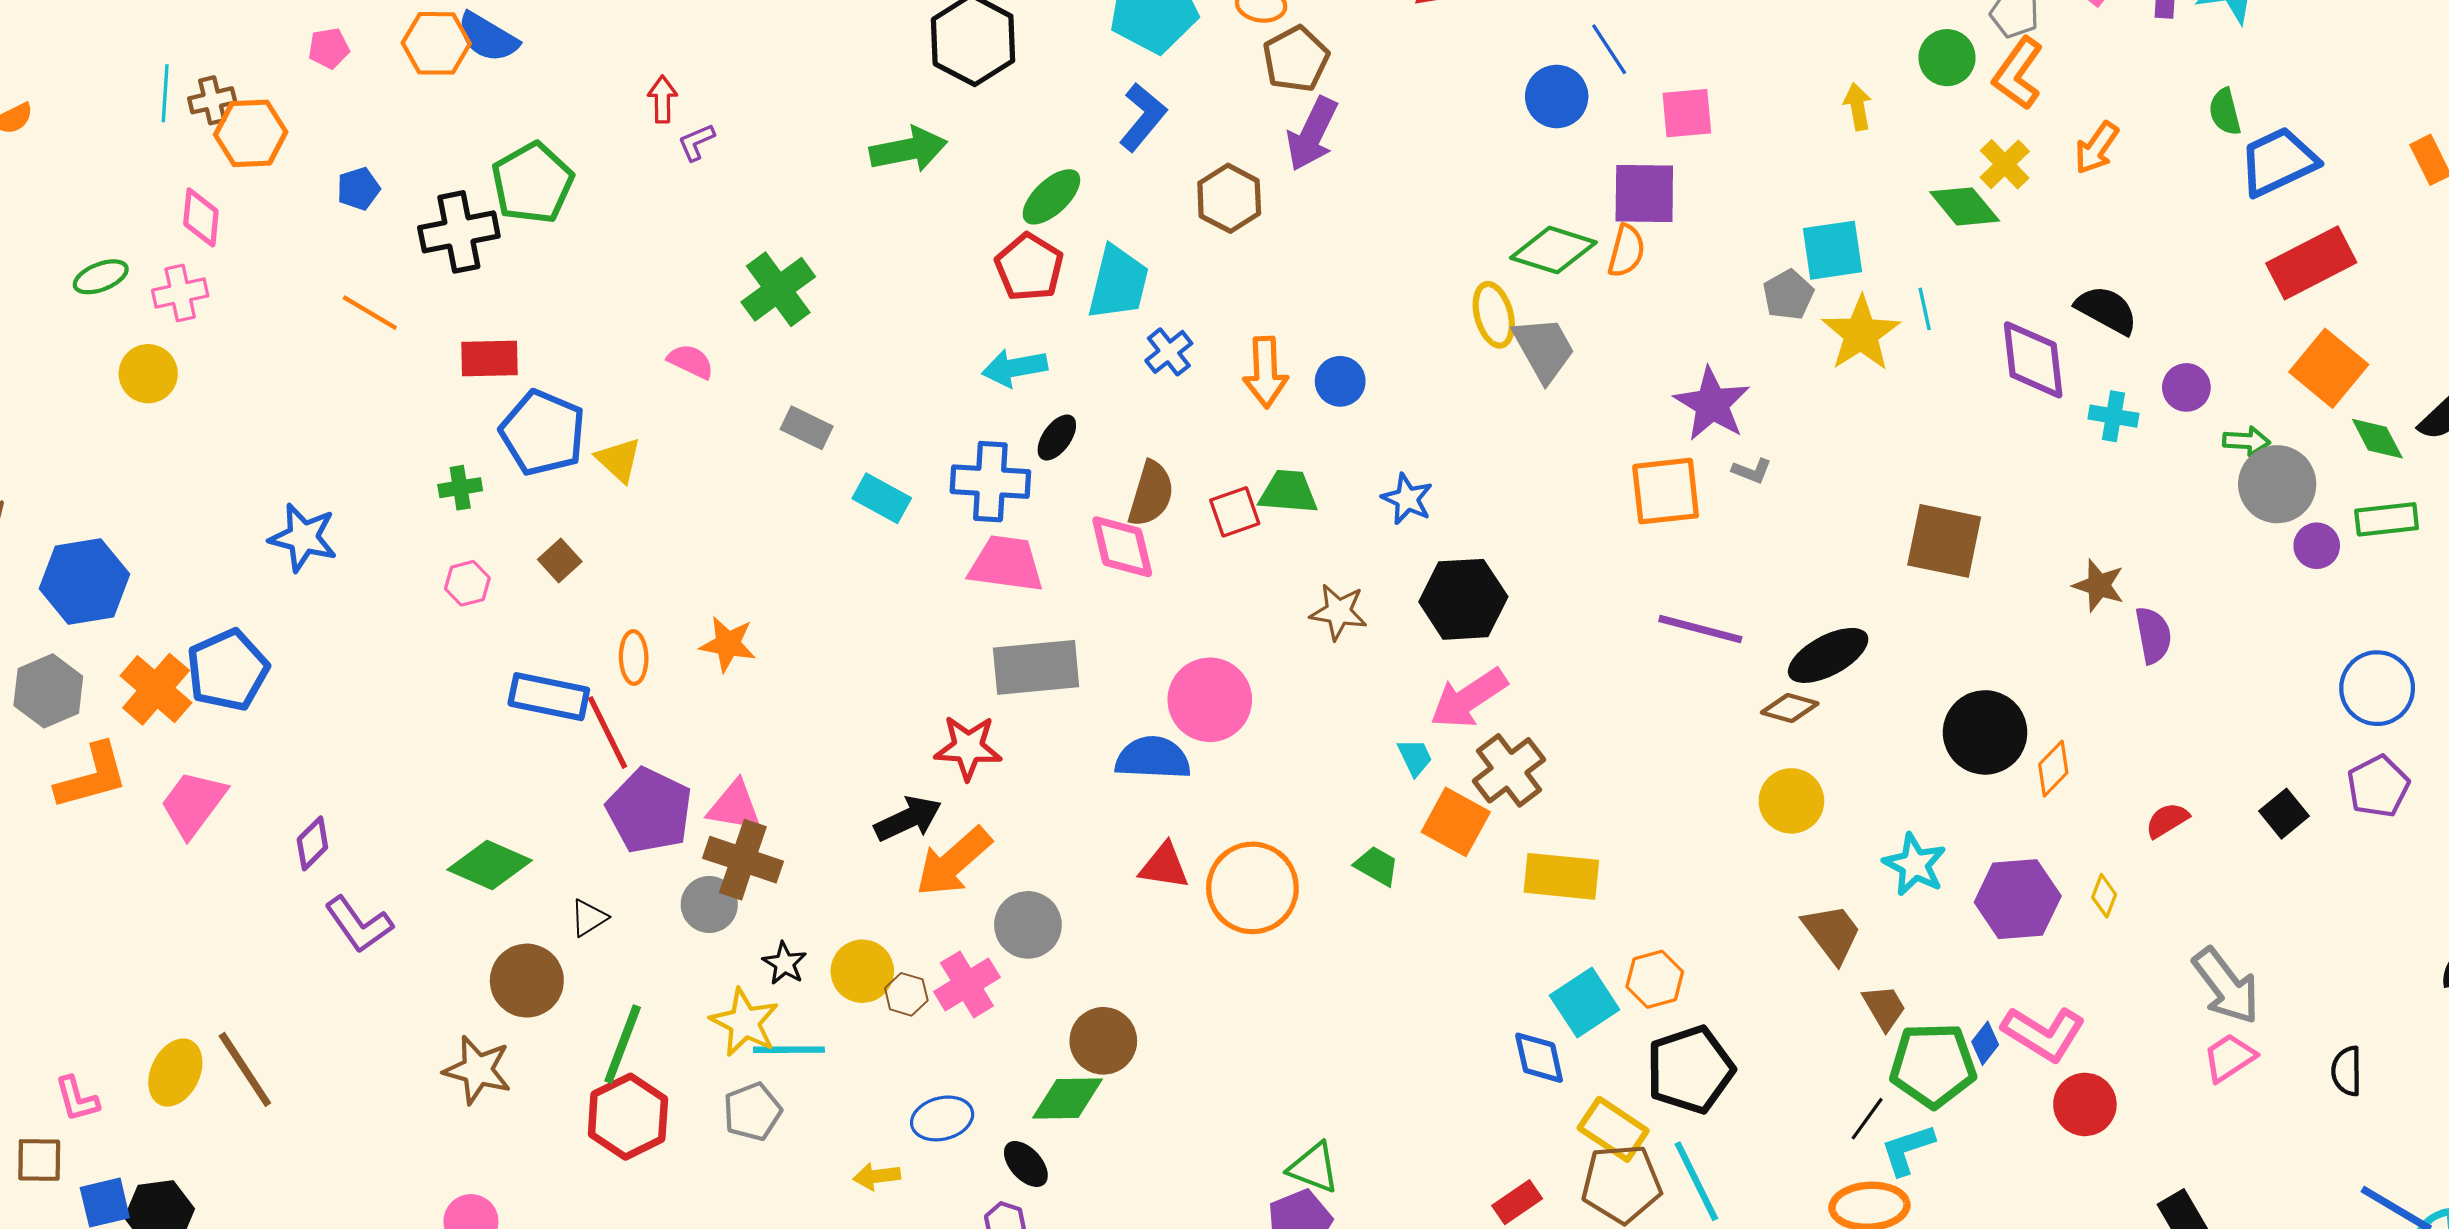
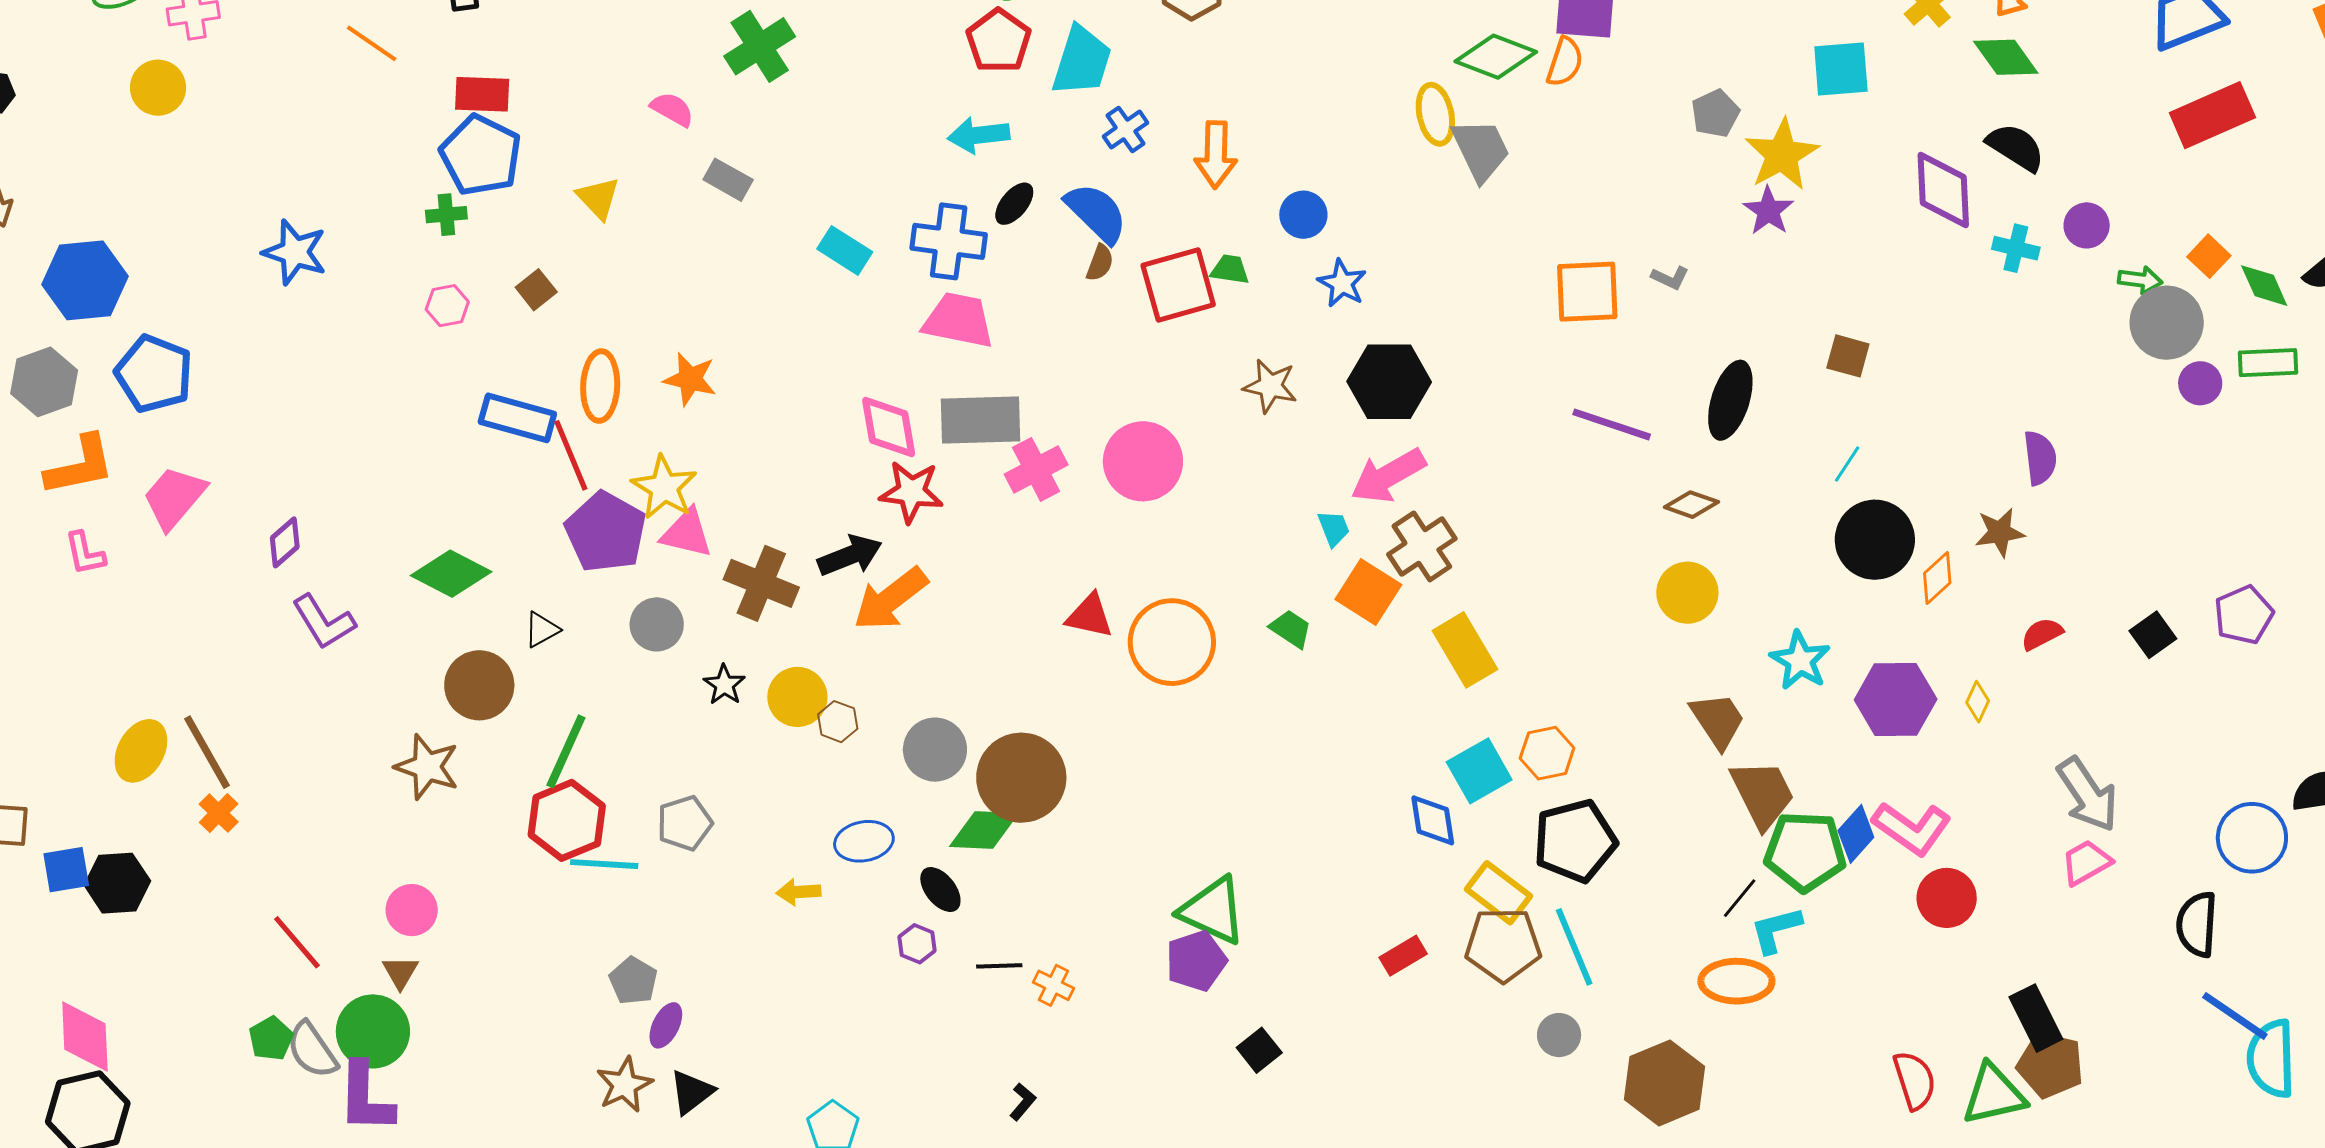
green diamond: (1965, 206) -> (2006, 57), moved
cyan square: (1832, 250) -> (1841, 69), moved
cyan line: (1925, 309) -> (1847, 464), moved, turned 42
orange square: (2329, 368) -> (2209, 256), moved, size x0.6
blue circle: (1340, 381) -> (1303, 215), moved
purple star: (1712, 404) -> (1768, 211), moved, size x0.7
gray rectangle: (807, 428) -> (728, 180), moved
blue pentagon: (543, 433) -> (481, 155), moved
green trapezoid: (1288, 492) -> (1230, 269), size x0.7
brown semicircle: (1151, 494) -> (1100, 263), size x0.6
red square: (1235, 512) -> (1178, 285), size x1.6
brown square: (1944, 541) -> (1848, 356), size x0.6
pink diamond: (1122, 547) -> (889, 427), moved
brown star: (2099, 585) -> (2000, 532), moved, turned -30
black ellipse: (1828, 655) -> (1730, 400), moved, turned -48
orange ellipse: (634, 657) -> (600, 386), size x1.4
blue pentagon: (228, 670) -> (154, 374), moved, turned -30
blue circle: (2377, 688) -> (2252, 838), moved
orange cross: (156, 689) -> (219, 813), moved, size x0.6
blue semicircle: (1153, 758) -> (1096, 213), moved, turned 38
brown cross: (743, 860) -> (761, 583), moved
yellow rectangle: (1561, 876) -> (1465, 650), turned 50
gray circle: (1028, 925) -> (935, 750), moved
pink cross: (967, 984) -> (1036, 469), moved
brown trapezoid: (1884, 1007) -> (1762, 794), size x1.6
yellow star: (745, 1022) -> (664, 487), moved
brown circle: (1103, 1041) -> (1021, 778), size x1.4
blue diamond: (1985, 1043) -> (1856, 834), size x1.4
cyan line: (789, 1050) -> (604, 864), moved
black semicircle: (2347, 1071) -> (2197, 924), moved, size x1.4
pink L-shape: (77, 1099) -> (85, 553), moved
green triangle: (1314, 1168) -> (1213, 911), size x1.4

